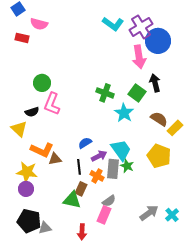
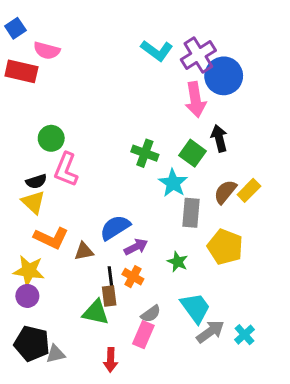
red rectangle: (22, 38) -> (21, 71), size x1.5
brown semicircle: (159, 119) -> (225, 192), turned -84
yellow rectangle: (175, 128) -> (249, 190), moved
yellow triangle: (19, 129) -> (33, 202), moved
blue semicircle: (85, 143) -> (115, 228), size x1.5
cyan trapezoid: (121, 150) -> (195, 308), moved
brown triangle: (55, 159) -> (84, 251), moved
black line: (79, 167) -> (111, 278), moved
gray rectangle: (113, 169) -> (191, 213), moved
brown rectangle: (81, 189) -> (109, 296), turned -32

